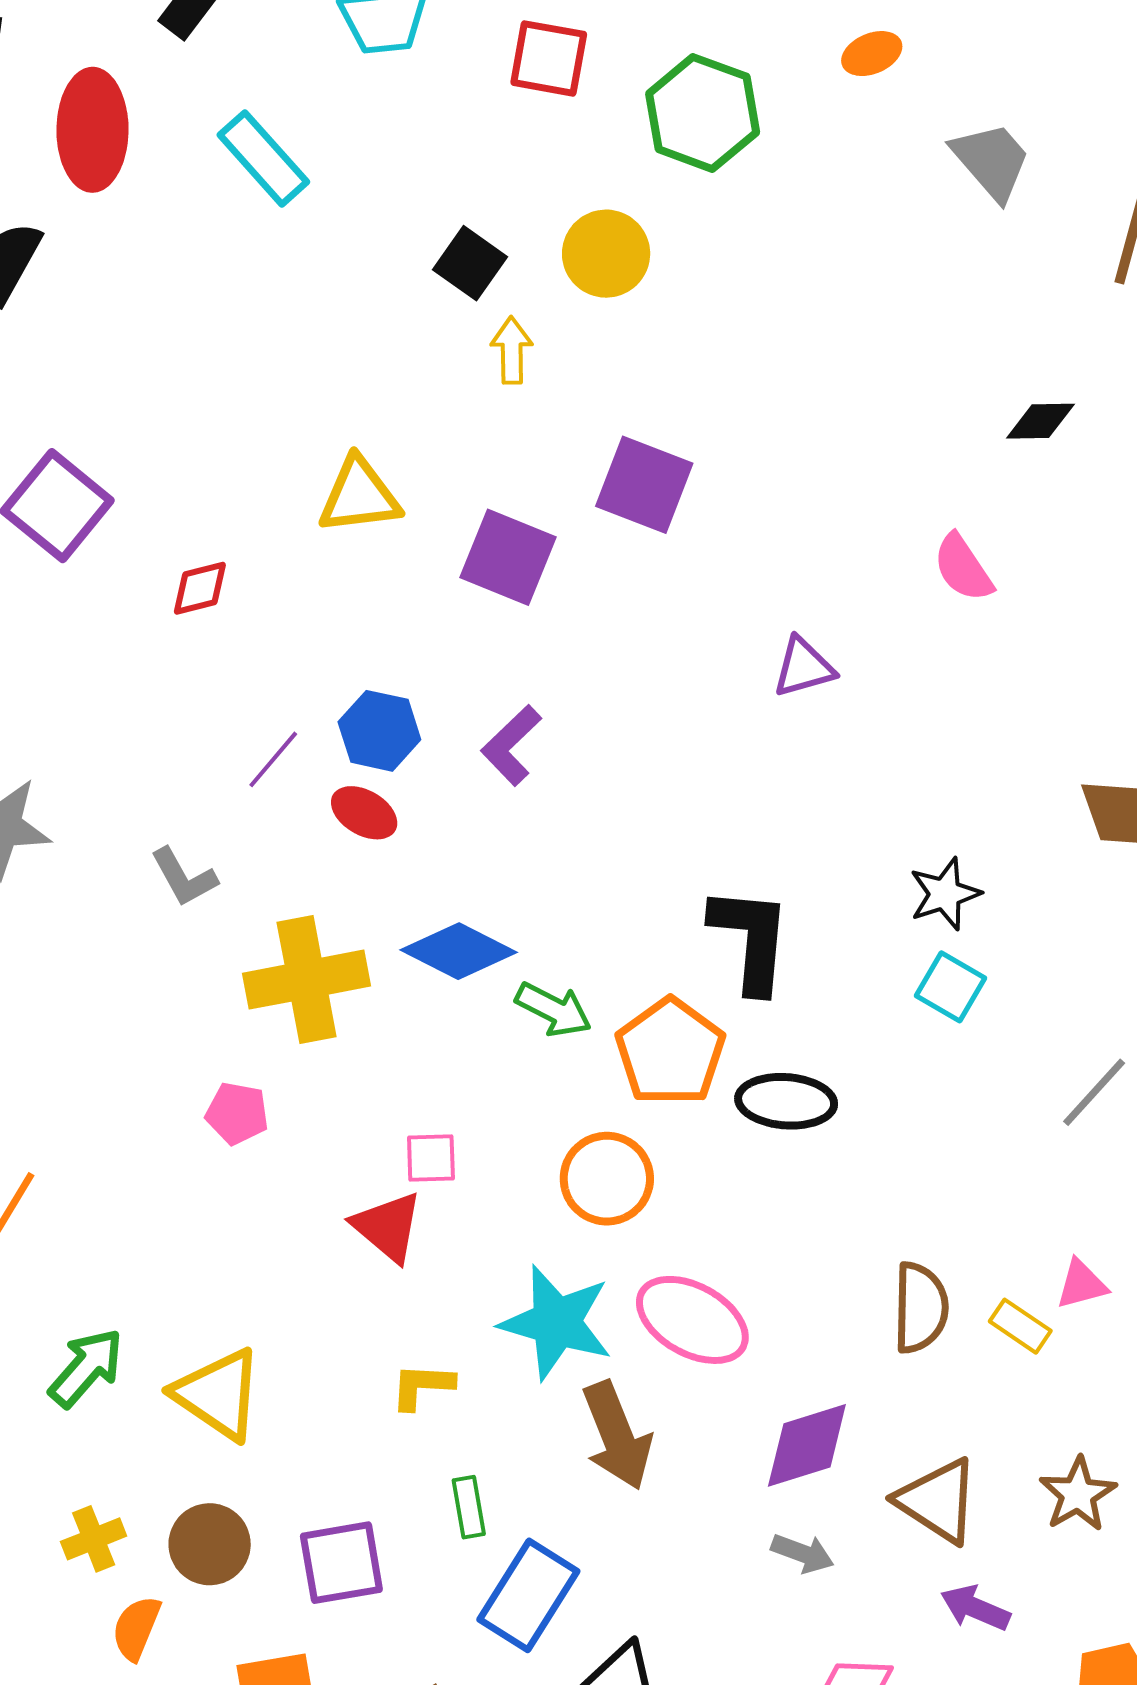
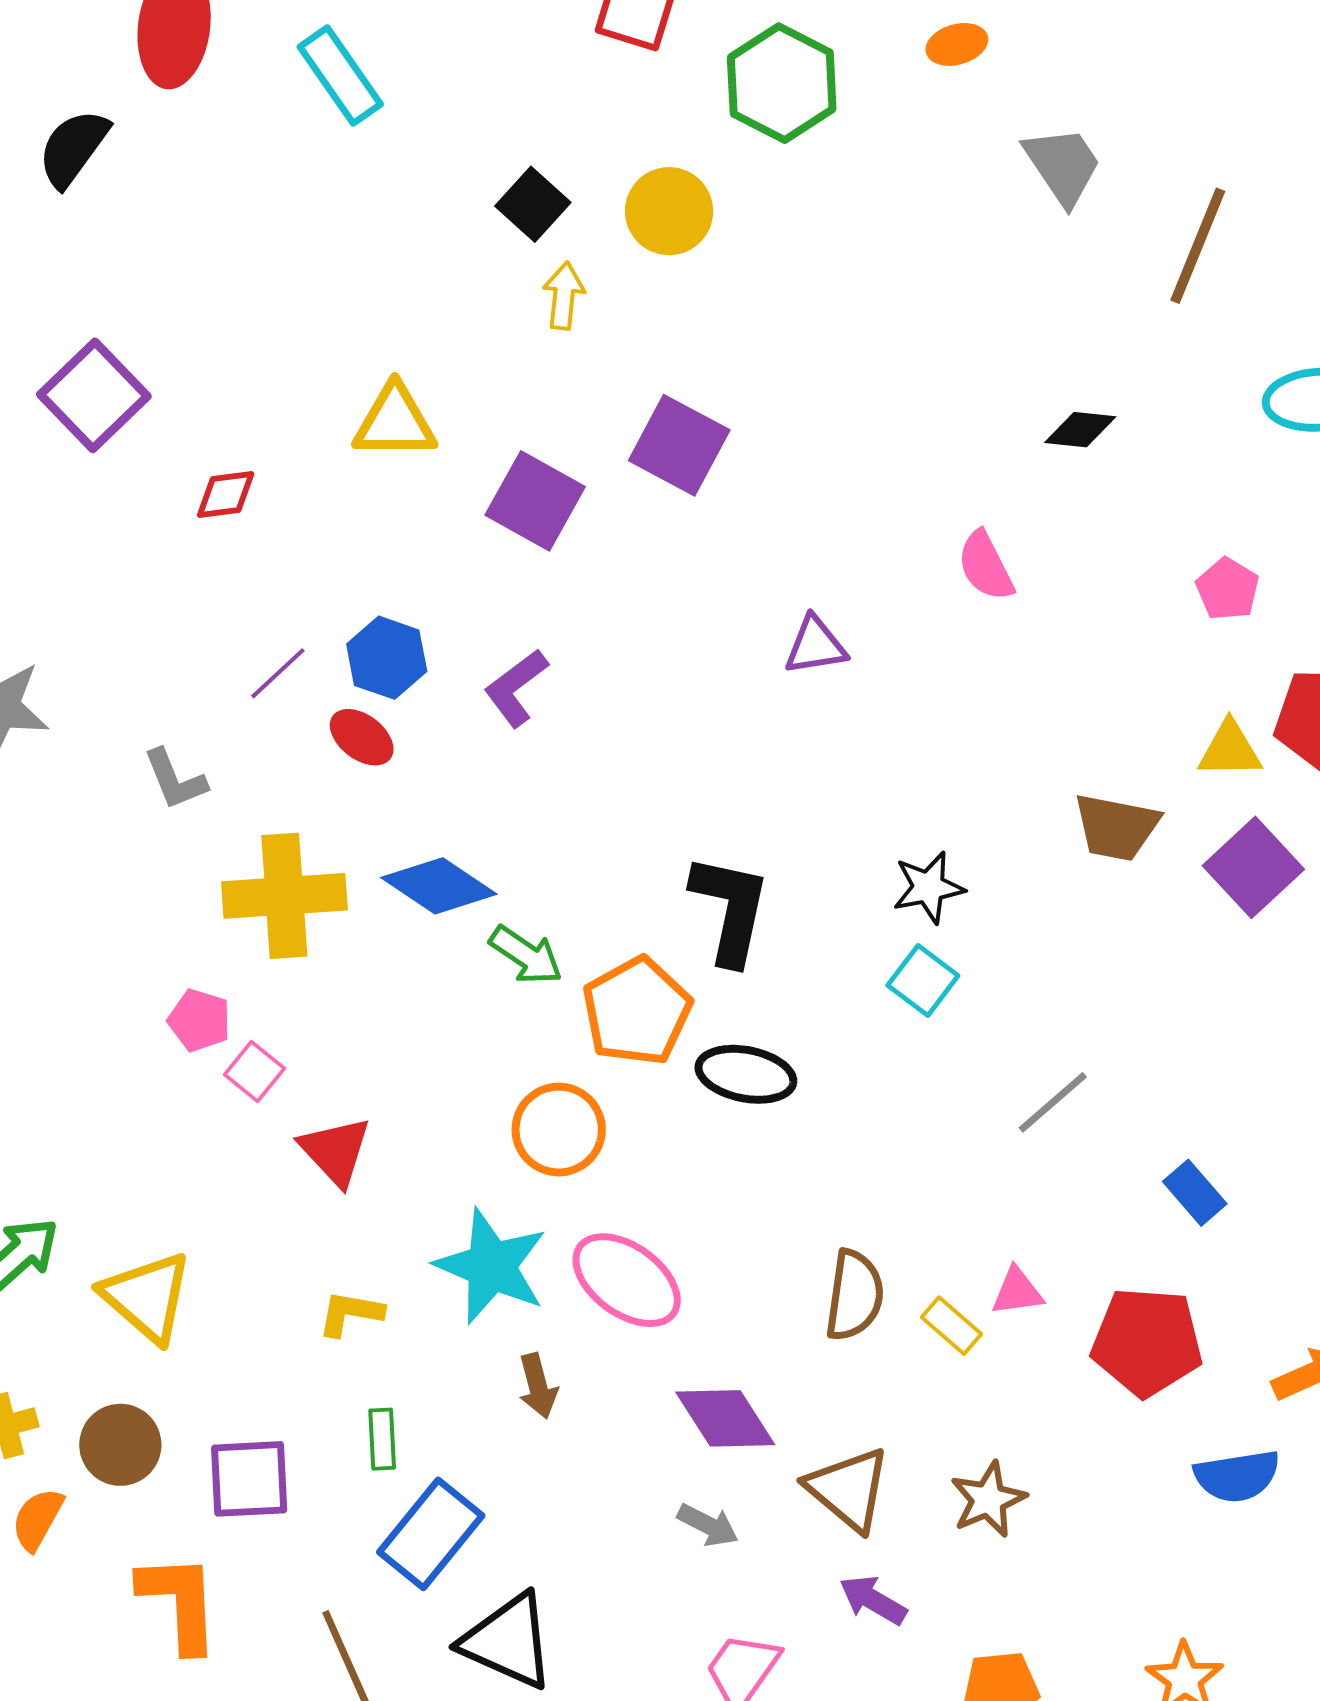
pink square: (431, 1158) -> (255, 1072), moved, turned 34
brown arrow: (617, 1436) -> (538, 1386), size x0.6
purple diamond: (807, 1445) -> (725, 1418), turned 68

